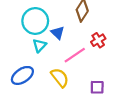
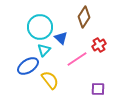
blue ellipse: (22, 75) -> (28, 66), moved
yellow semicircle: (60, 78) -> (50, 80), moved

